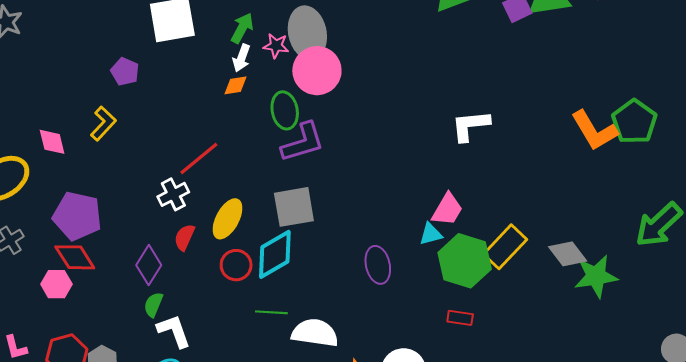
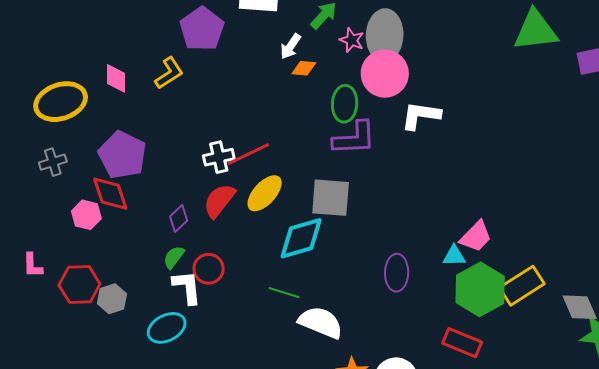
white arrow: (242, 58) -> (290, 46), moved
purple pentagon: (125, 72) -> (202, 29), size x1.6
white L-shape: (470, 126) -> (421, 115), moved
red line: (199, 158) -> (248, 154), moved
red semicircle: (184, 237) -> (219, 201), size x1.4
purple diamond: (149, 265) -> (179, 219), size x0.7
red circle: (236, 265) -> (209, 269), moved
red rectangle: (460, 318) -> (462, 343), size x1.5

